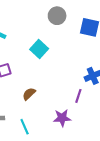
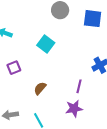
purple line: (78, 96) -> (79, 86), moved

